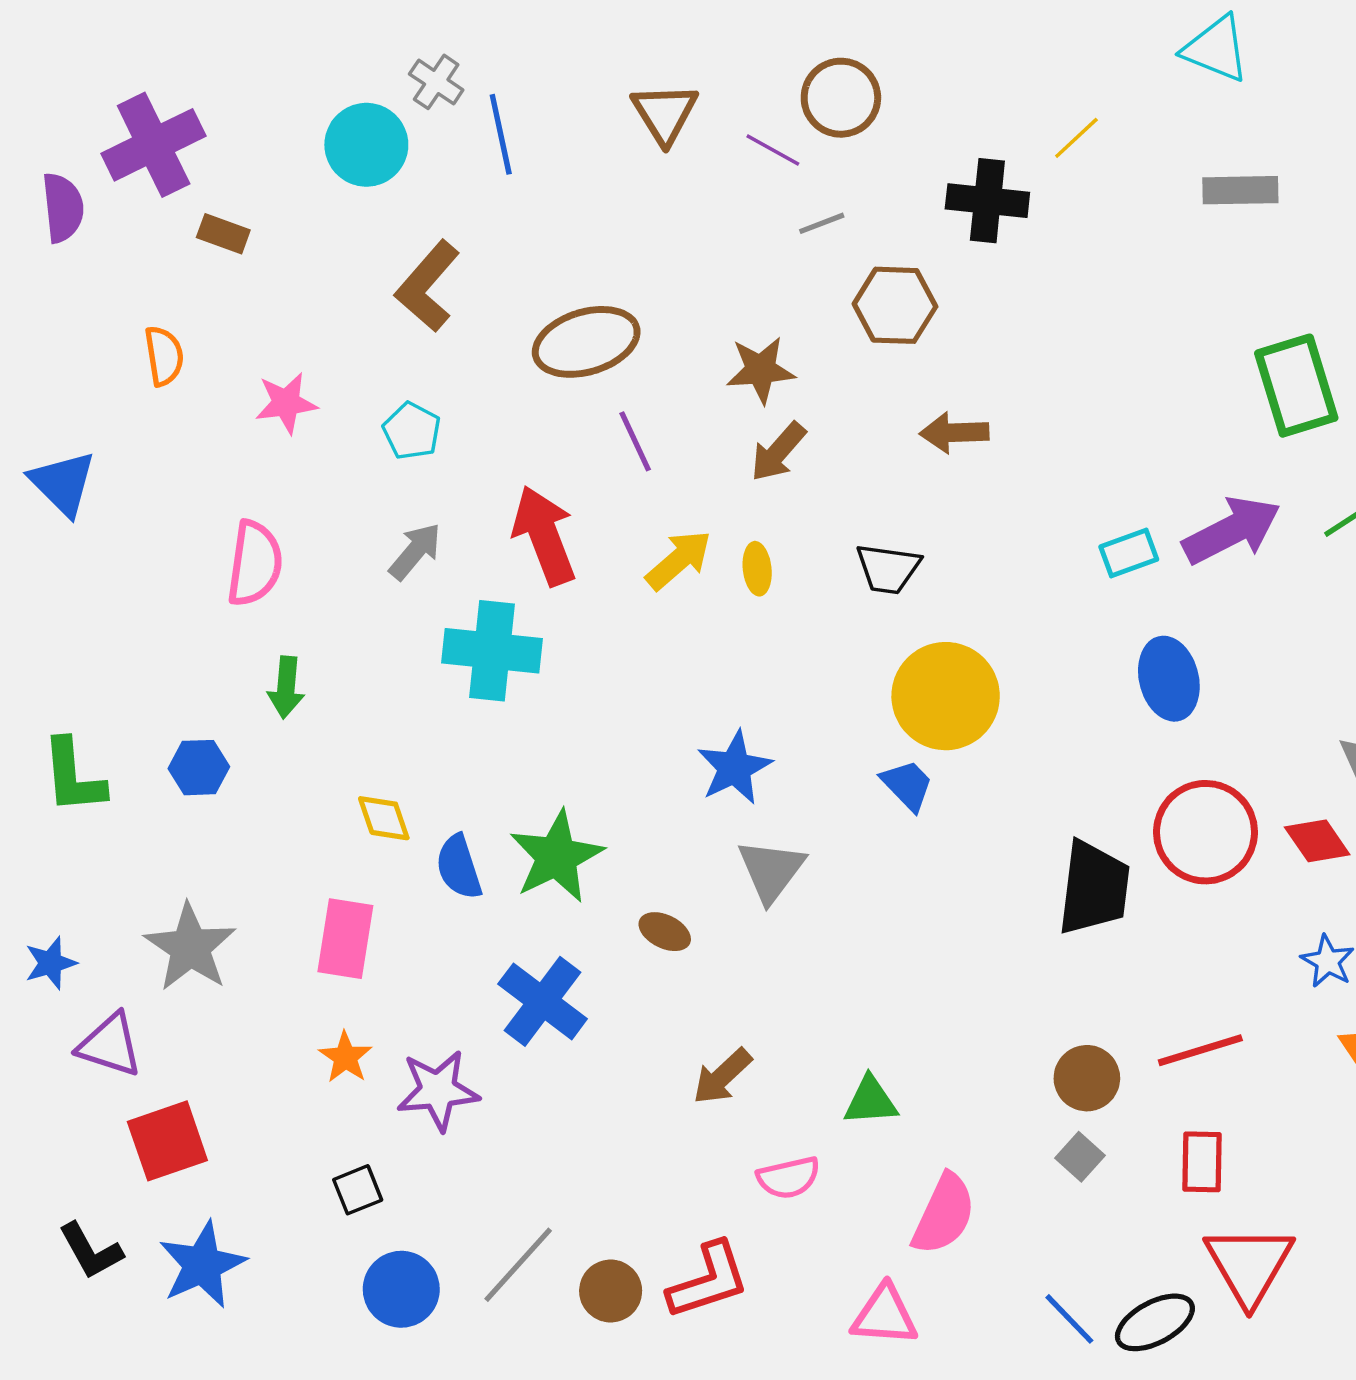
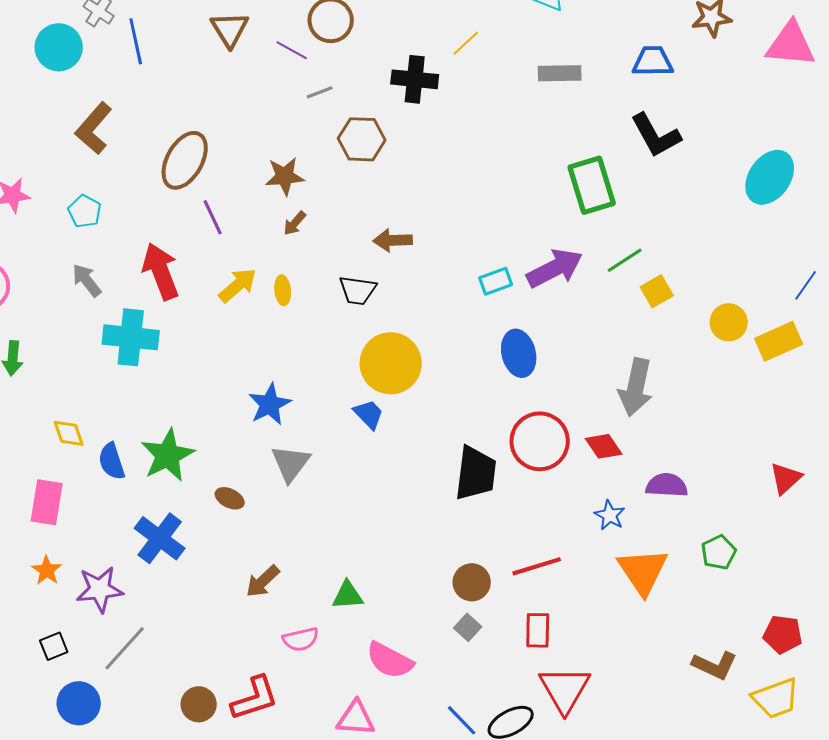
brown ellipse: (586, 342) -> (185, 160), turned -44
brown arrow: (954, 433) -> (393, 240), moved
brown arrow: (778, 452) -> (295, 223), size x0.7
gray arrow: (415, 551) -> (87, 280), turned -78
pink semicircle: (944, 1214) -> (390, 660), turned 93
gray line: (518, 1265) -> (125, 648), moved

